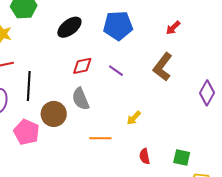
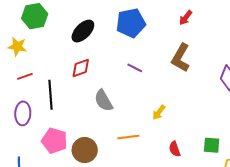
red diamond: (82, 66) -> (81, 68), moved
brown circle: (54, 114) -> (85, 150), moved

